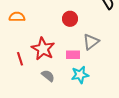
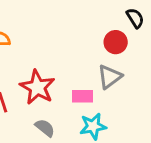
red circle: (70, 19) -> (116, 42), moved

